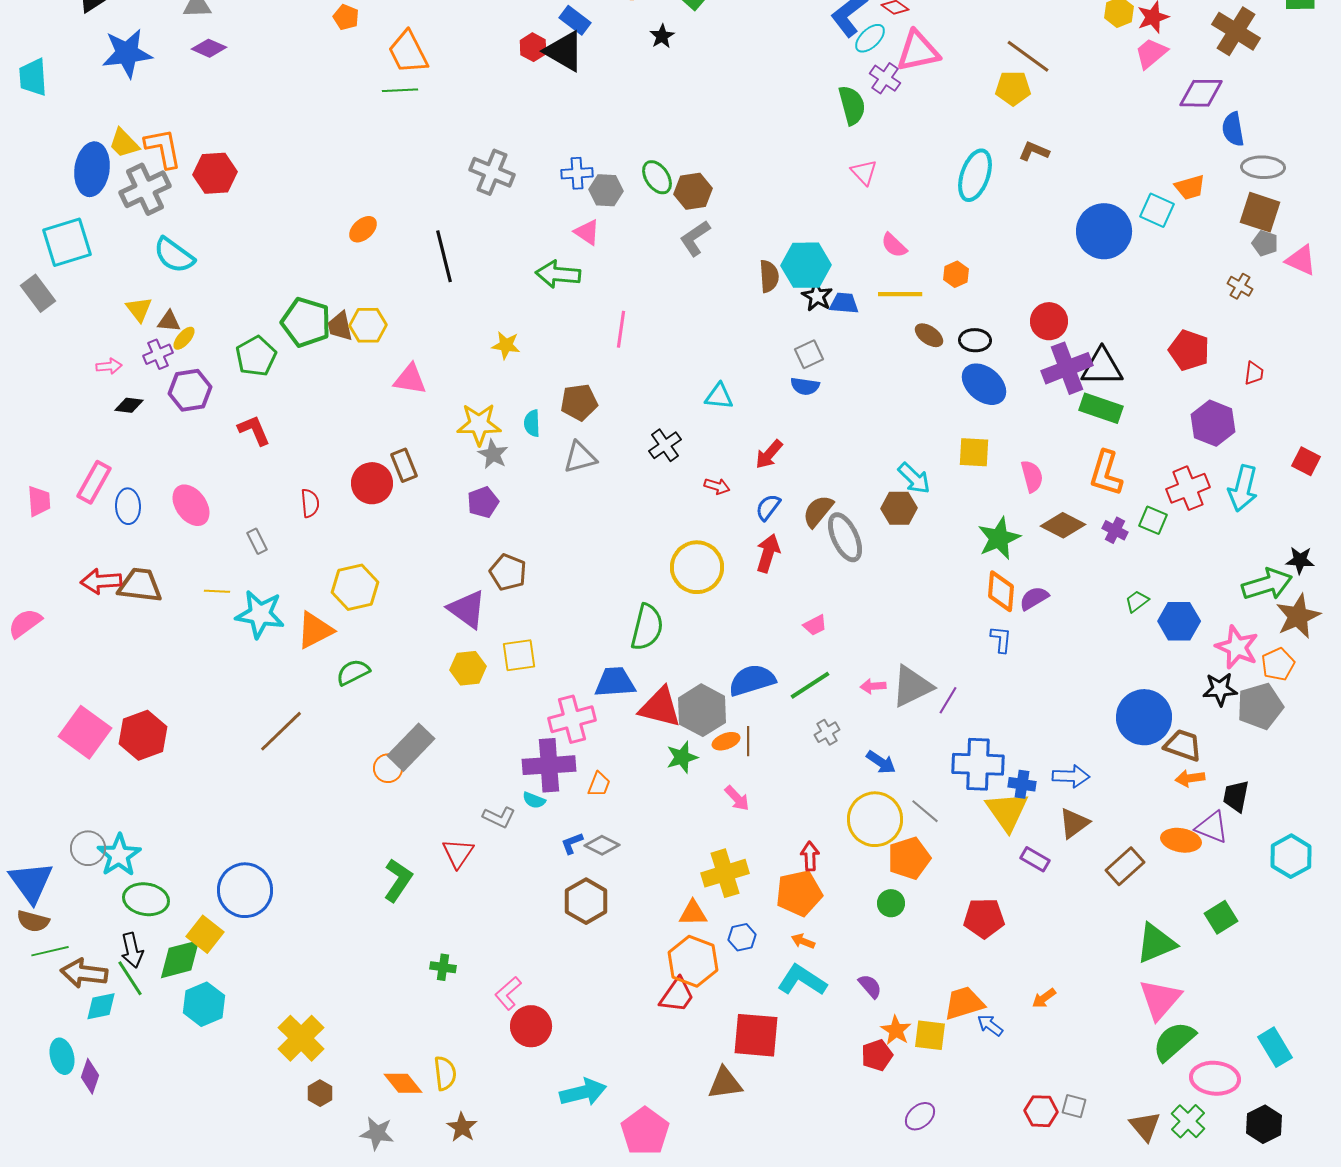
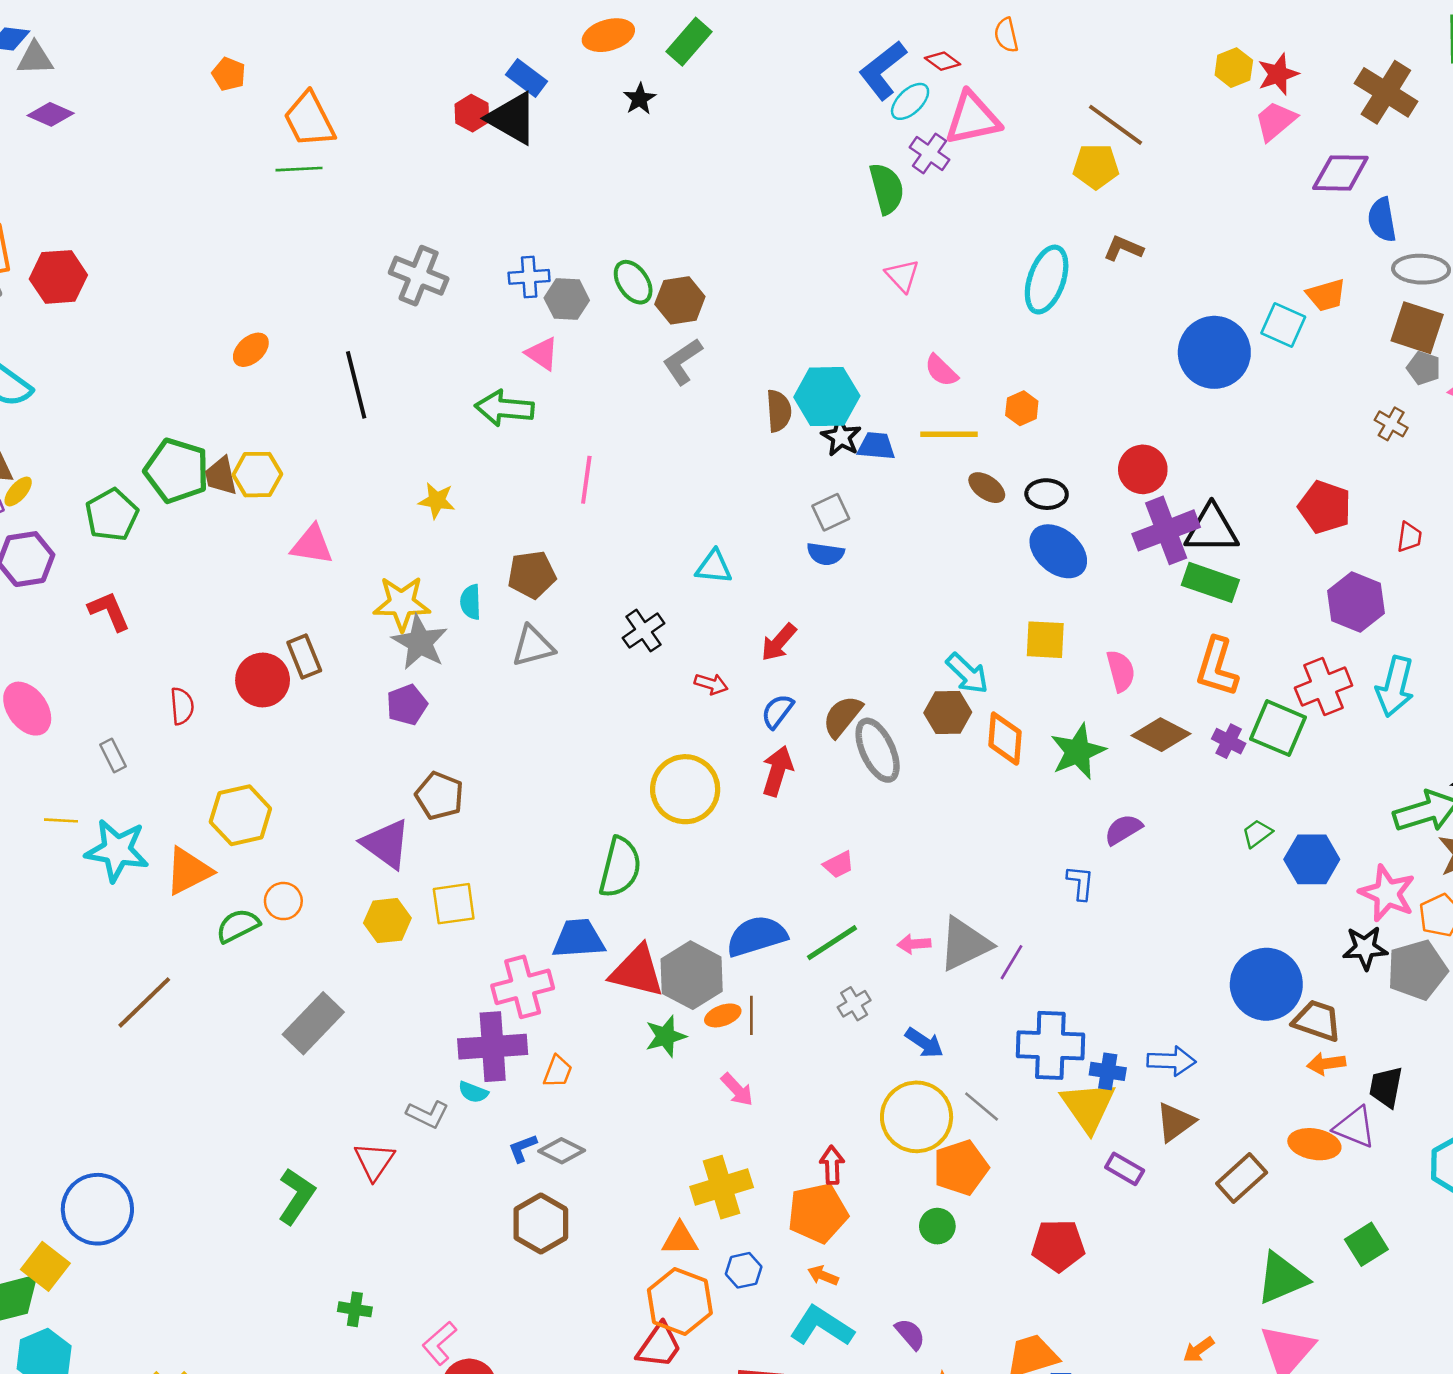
gray star: (493, 454) -> (420, 642), size x1.4
green square: (1153, 520) -> (1278, 728), size x1.5
orange diamond: (1001, 591) -> (1005, 739), moved
orange circle: (388, 768) -> (283, 901), moved
orange arrow: (1044, 998) -> (1199, 1350), moved

